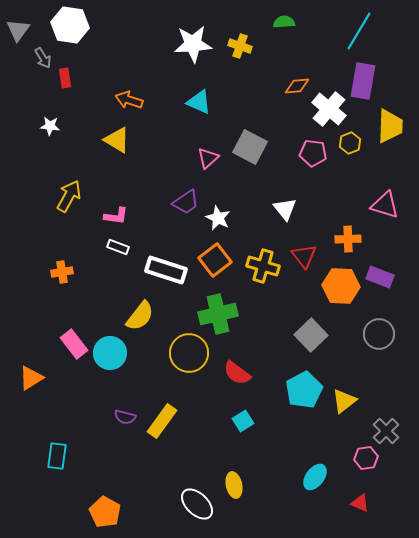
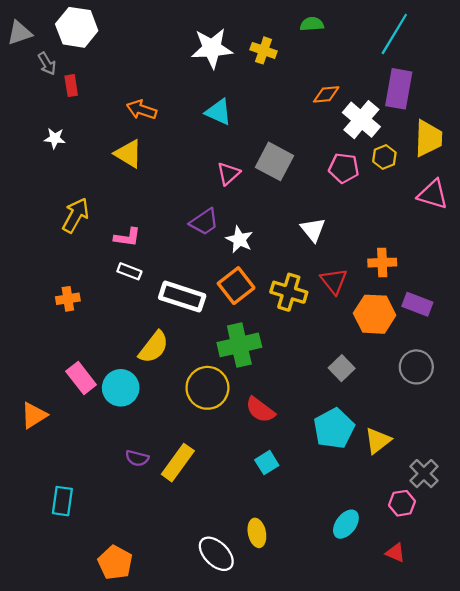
gray triangle: (18, 30) -> (20, 33), turned 35
pink triangle: (385, 205) -> (433, 194), moved
gray square: (311, 335) -> (342, 368), size x0.7

